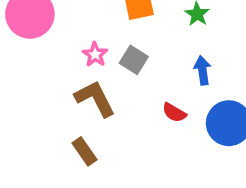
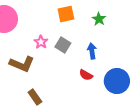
blue arrow: (202, 70) -> (92, 51), moved
brown L-shape: (95, 99) -> (22, 64), moved, turned 140

